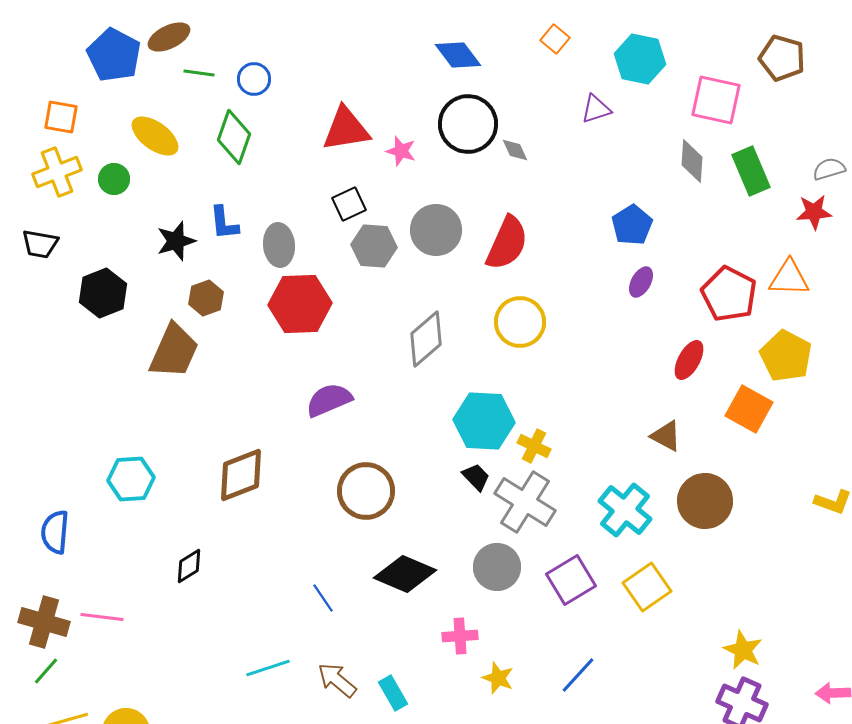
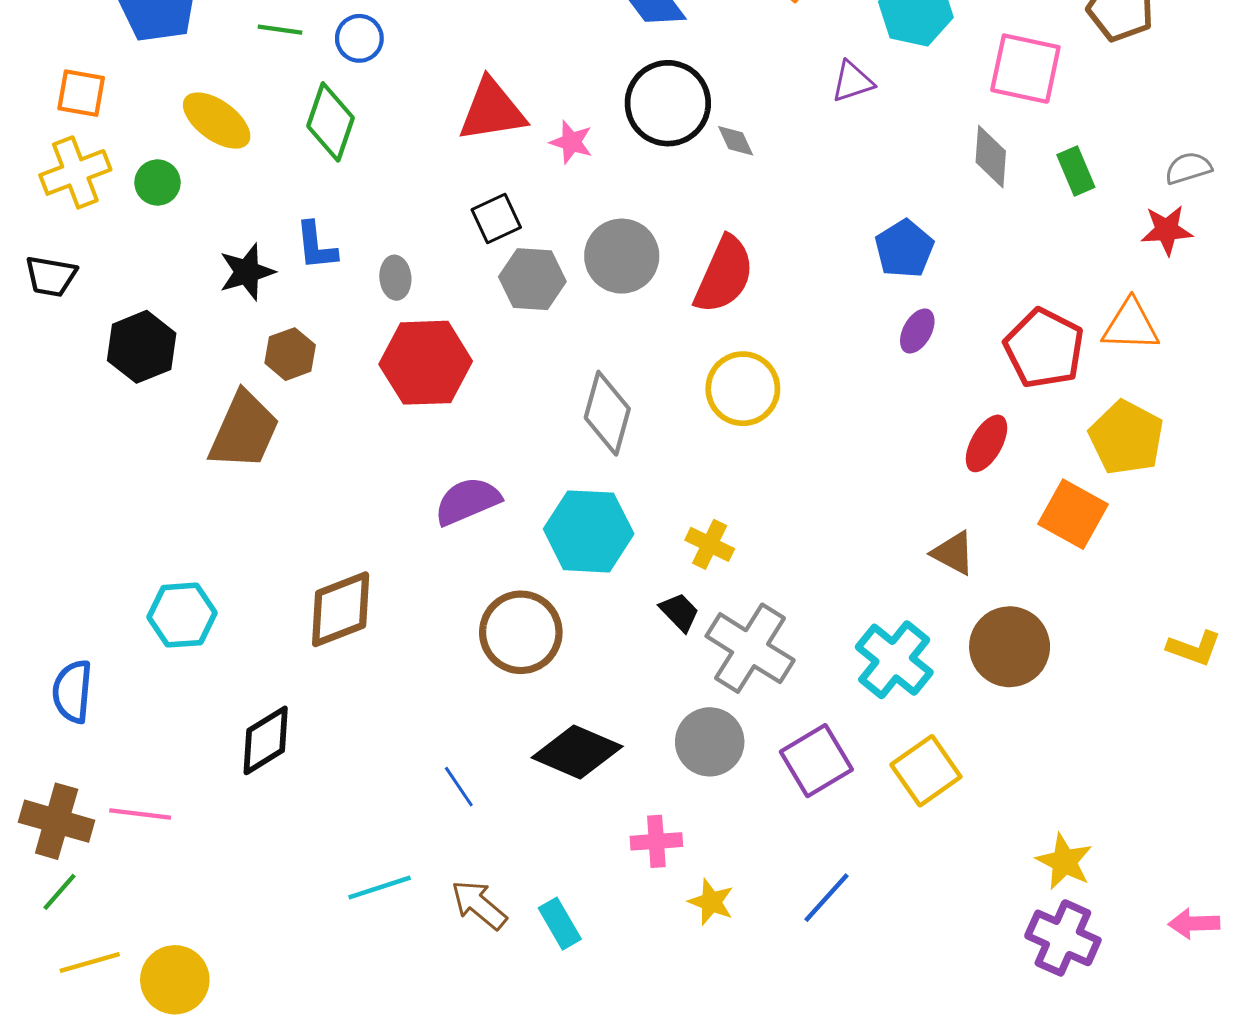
green rectangle: (751, 171) -> (1076, 171), size x0.7
gray ellipse: (279, 245) -> (395, 278), size x0.7
gray diamond: (426, 339) -> (607, 413), turned -34
cyan hexagon: (484, 421) -> (589, 531), moved
yellow cross: (534, 446) -> (710, 544), moved
black diamond: (189, 566) -> (266, 740), size x1.4

